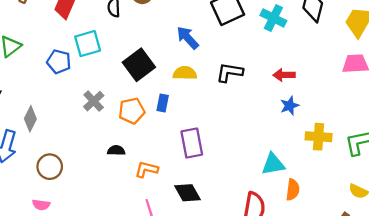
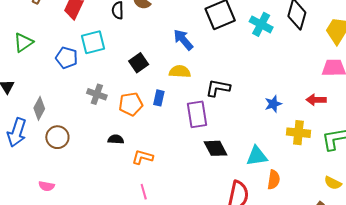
black square: (139, 65) -> (139, 63), size x0.7
black L-shape: (230, 72) -> (218, 88), moved
red arrow: (284, 75) -> (316, 100), moved
gray cross: (94, 101) -> (97, 94), turned -30
purple rectangle: (192, 143) -> (197, 114), moved
brown circle: (50, 167) -> (57, 137), moved
black diamond: (187, 193) -> (215, 148), moved

